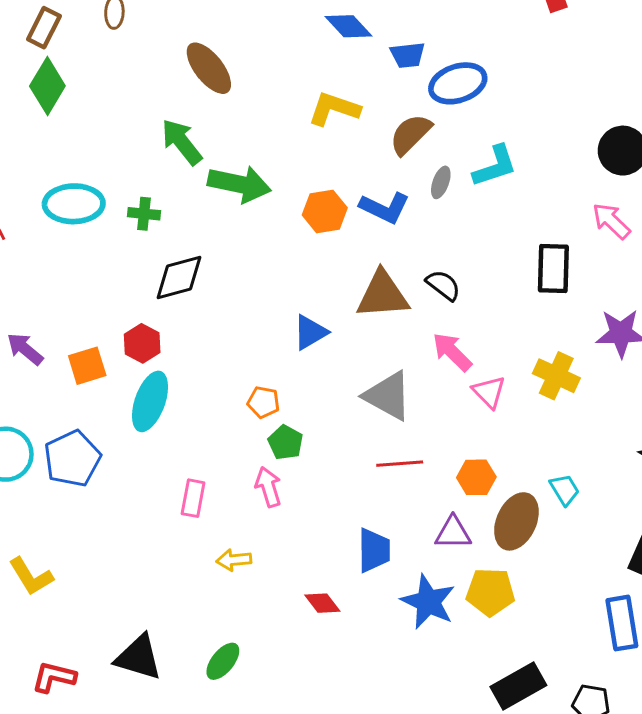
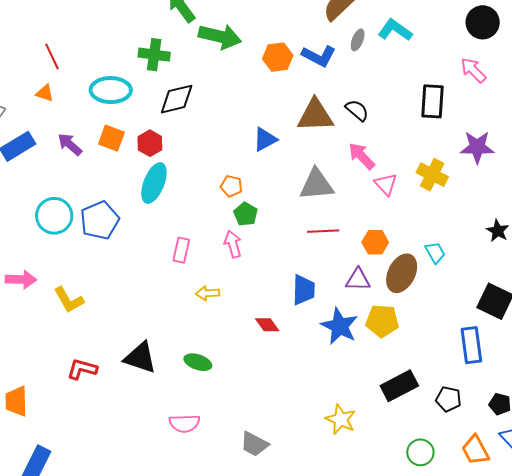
cyan L-shape: (495, 166) -> (395, 30), turned -128
cyan ellipse: (74, 204) -> (111, 90), moved
green cross: (144, 214) -> (154, 55), size x1.4
orange square: (87, 366) -> (111, 138), moved, turned 36
gray triangle: (388, 396) -> (317, 185), turned -36
green ellipse: (223, 661) -> (198, 362), turned 68

